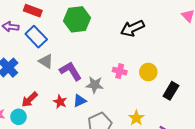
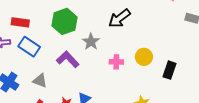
gray triangle: (46, 61) -> (40, 81), moved
purple L-shape: (70, 71) -> (68, 59), moved
gray star: (95, 85) -> (91, 42), moved, turned -30

